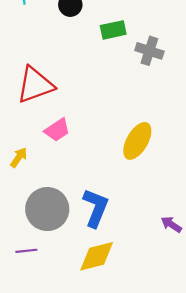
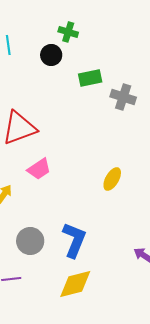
yellow ellipse: (137, 141) -> (112, 179), size x0.7
gray circle: (47, 209) -> (30, 241), size x0.7

